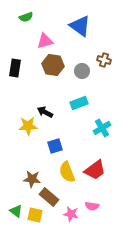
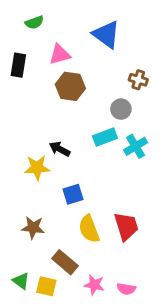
black rectangle: (15, 68) -> (18, 65), moved
gray circle: (82, 71) -> (121, 109), moved
cyan cross: (102, 128) -> (136, 146), moved
red trapezoid: (95, 170) -> (126, 226), turned -70
brown star: (32, 179) -> (33, 228), moved
pink semicircle: (92, 206) -> (126, 289), moved

